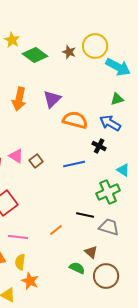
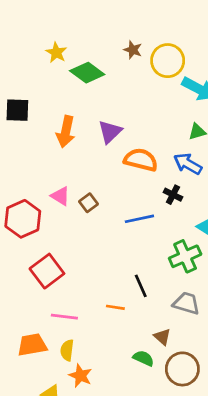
brown star: (69, 52) -> (133, 50), moved
pink triangle: (16, 156) -> (60, 196), moved
brown square: (36, 161) -> (88, 203), moved
black line: (85, 215) -> (141, 286), moved, turned 54
orange line: (56, 230) -> (115, 307), turned 48

